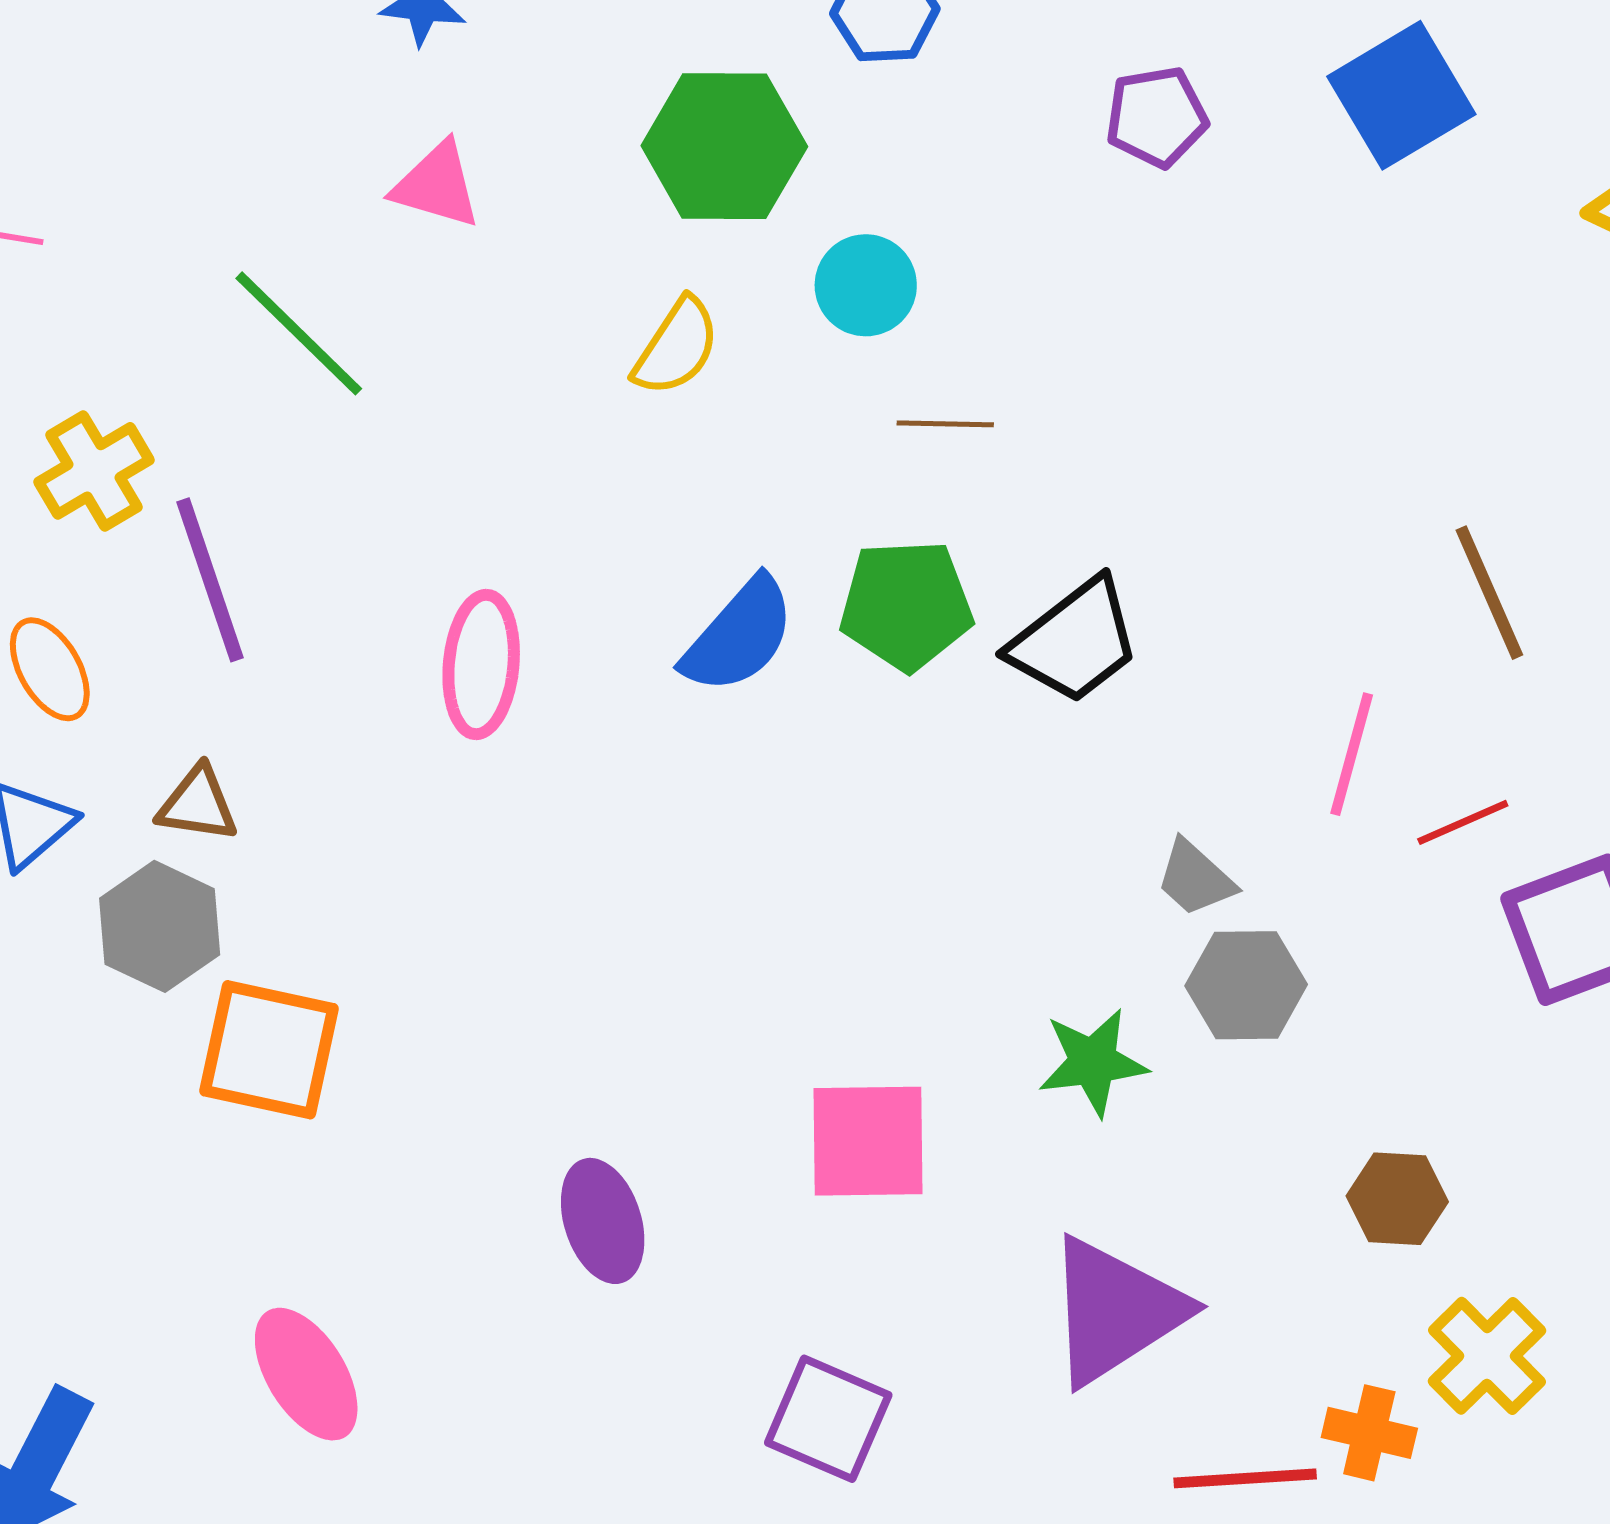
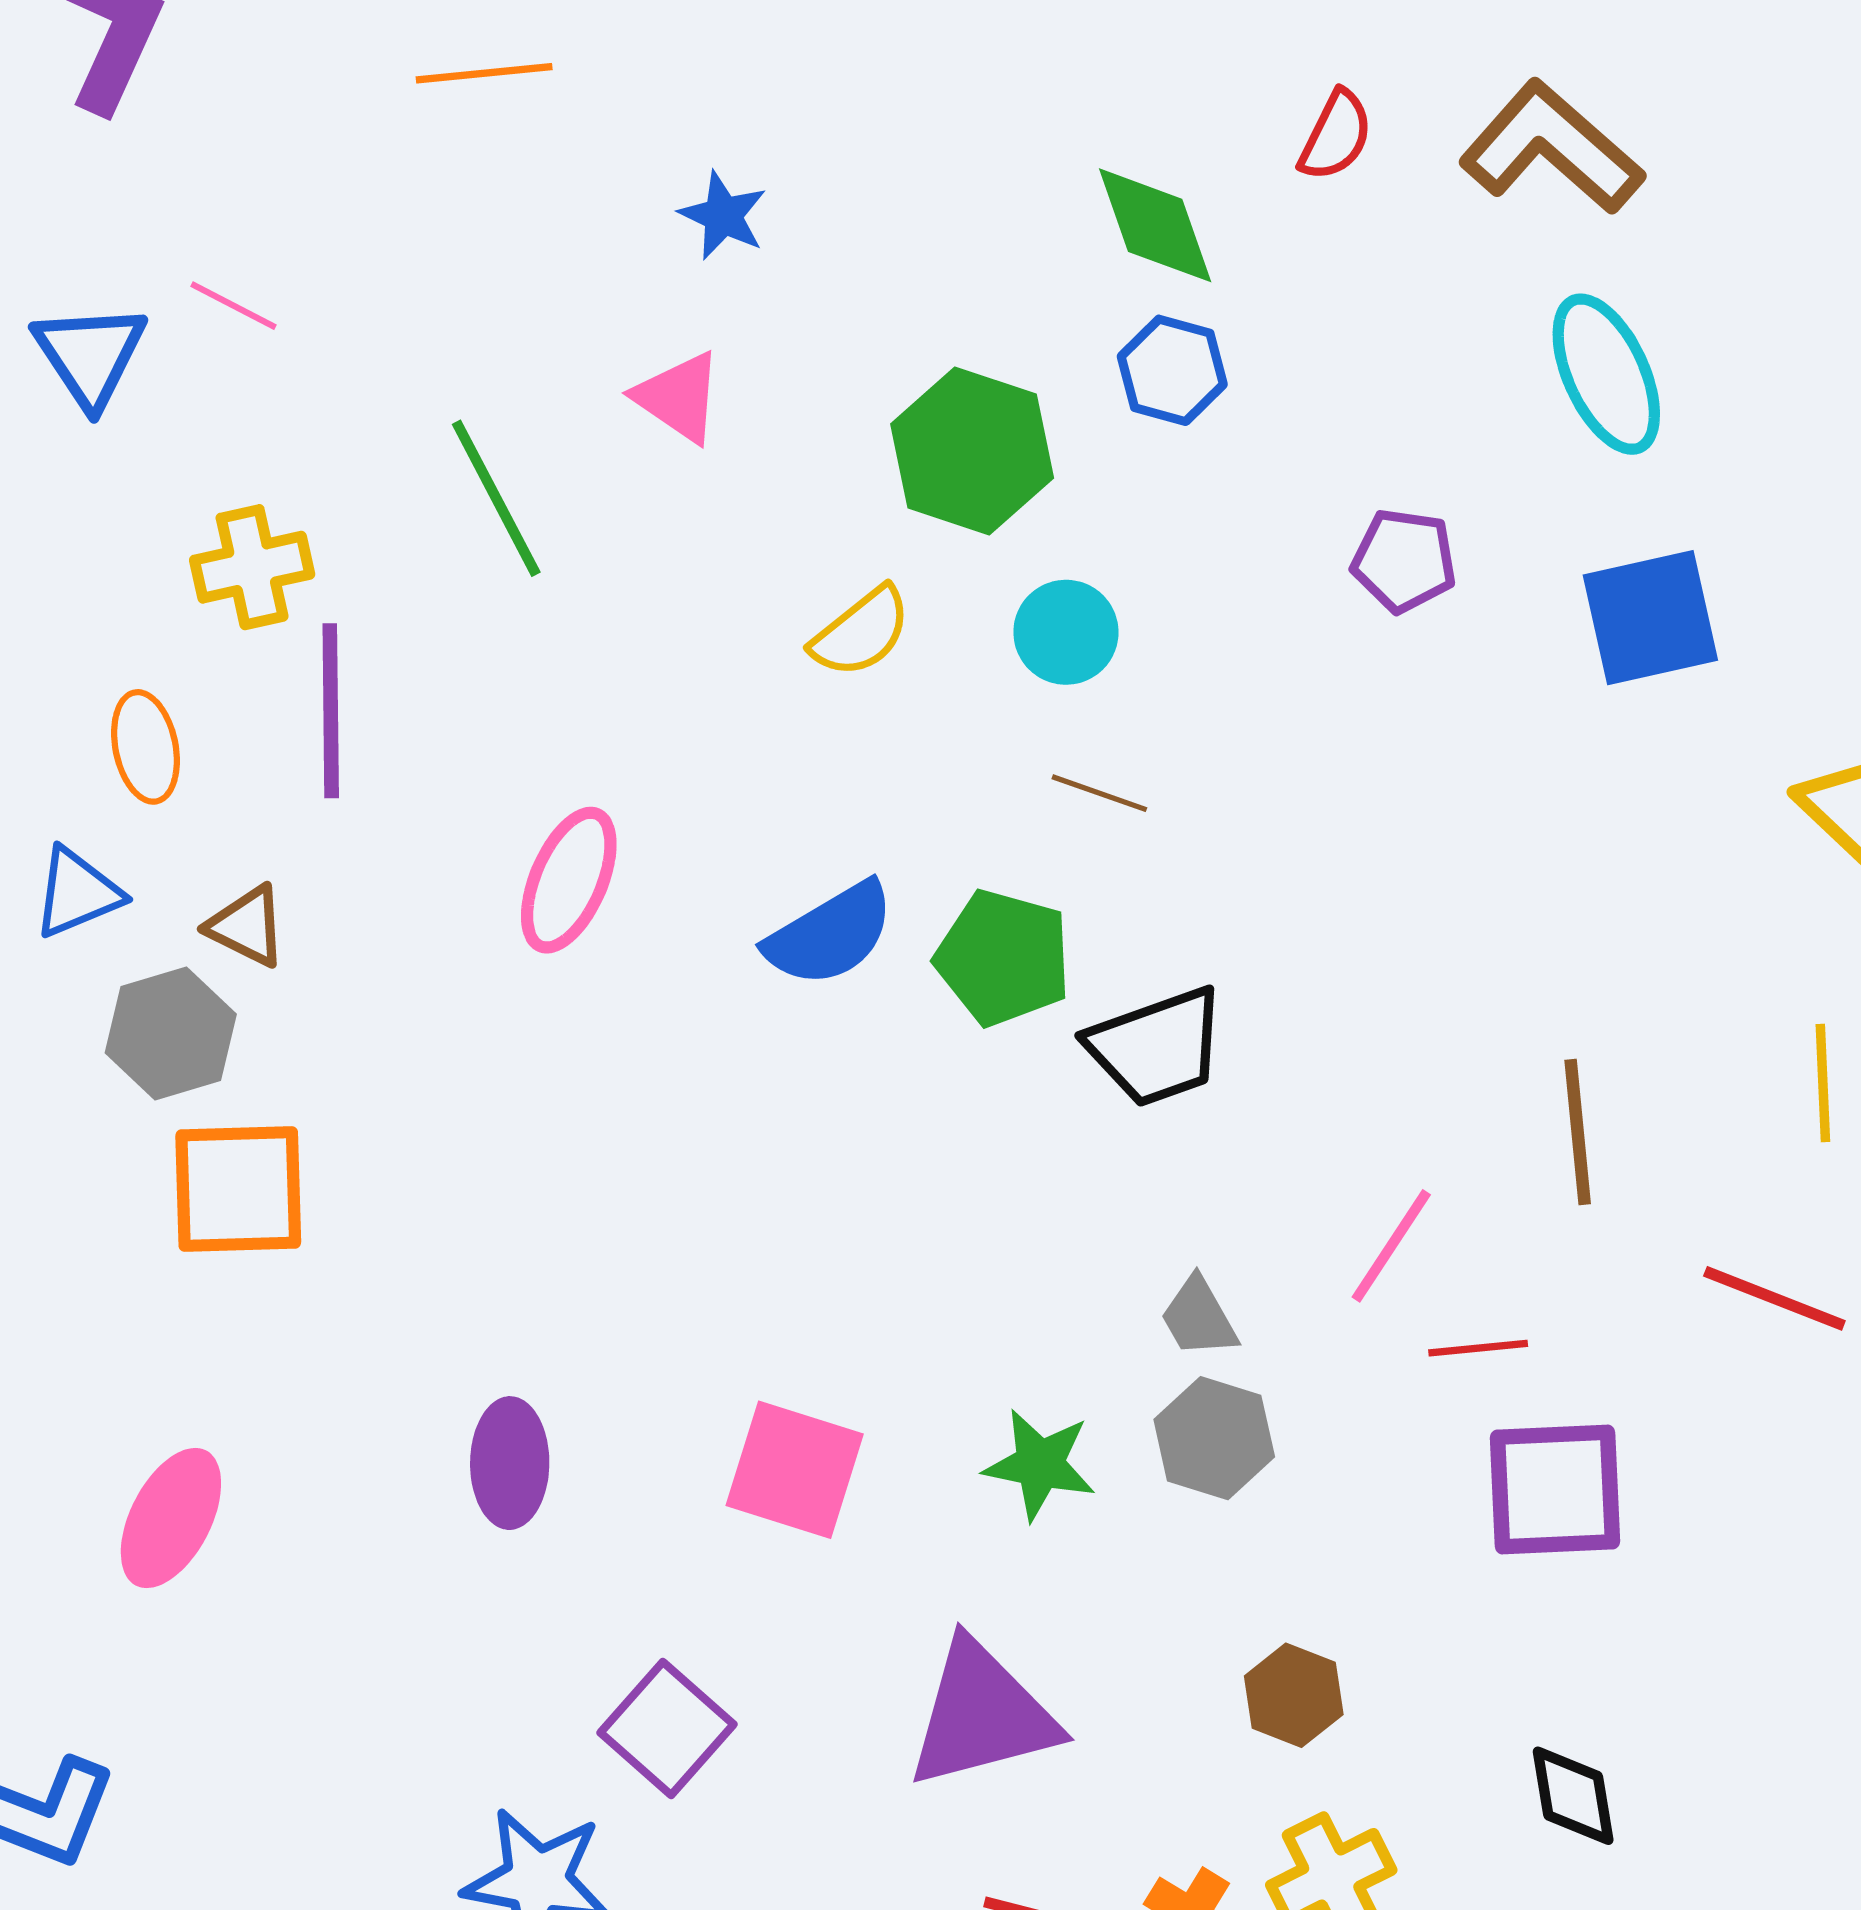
orange square: (269, 1050) -> (238, 1189), turned -32
pink ellipse: (306, 1374) -> (171, 1518), turned 41

